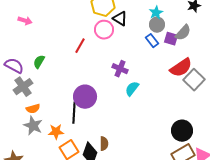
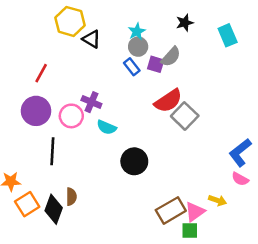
pink circle: (104, 30) -> (71, 116), moved
cyan semicircle: (132, 89) -> (107, 127), turned -105
purple circle: (85, 97) -> (36, 111), moved
black line: (74, 113) -> (52, 151), moved
black circle: (182, 131) -> (134, 161), moved

